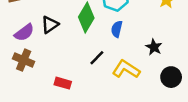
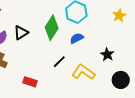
blue semicircle: (117, 29) -> (77, 38), turned 48

